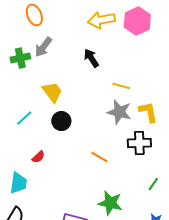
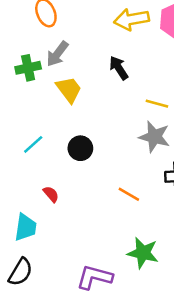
yellow trapezoid: (52, 92) -> (69, 90), moved
red semicircle: (38, 157) -> (51, 194), turned -88

